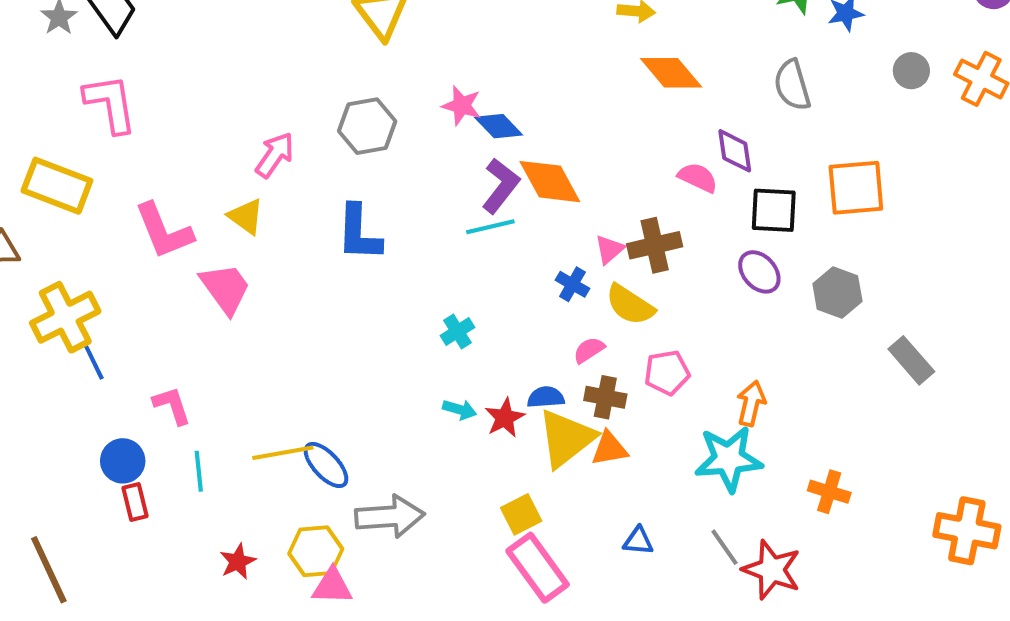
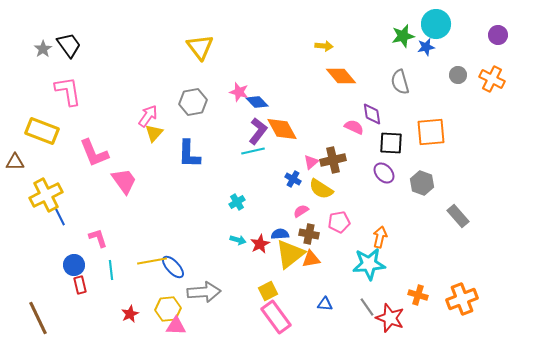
yellow triangle: (246, 216) -> (154, 133), moved, turned 36
orange cross: (829, 492) -> (418, 295), moved
orange cross: (967, 531) -> (462, 299), moved, turned -32

